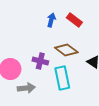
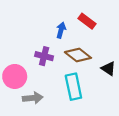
blue arrow: (51, 20) -> (61, 30), moved
purple cross: (40, 61) -> (44, 56), moved

